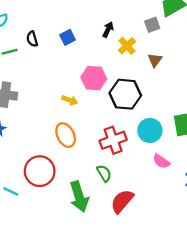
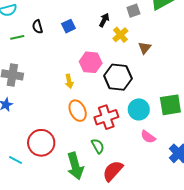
gray square: (152, 25) -> (133, 11), moved
yellow arrow: (70, 100) -> (69, 81), turned 56
orange ellipse: (66, 135) -> (78, 111), moved

